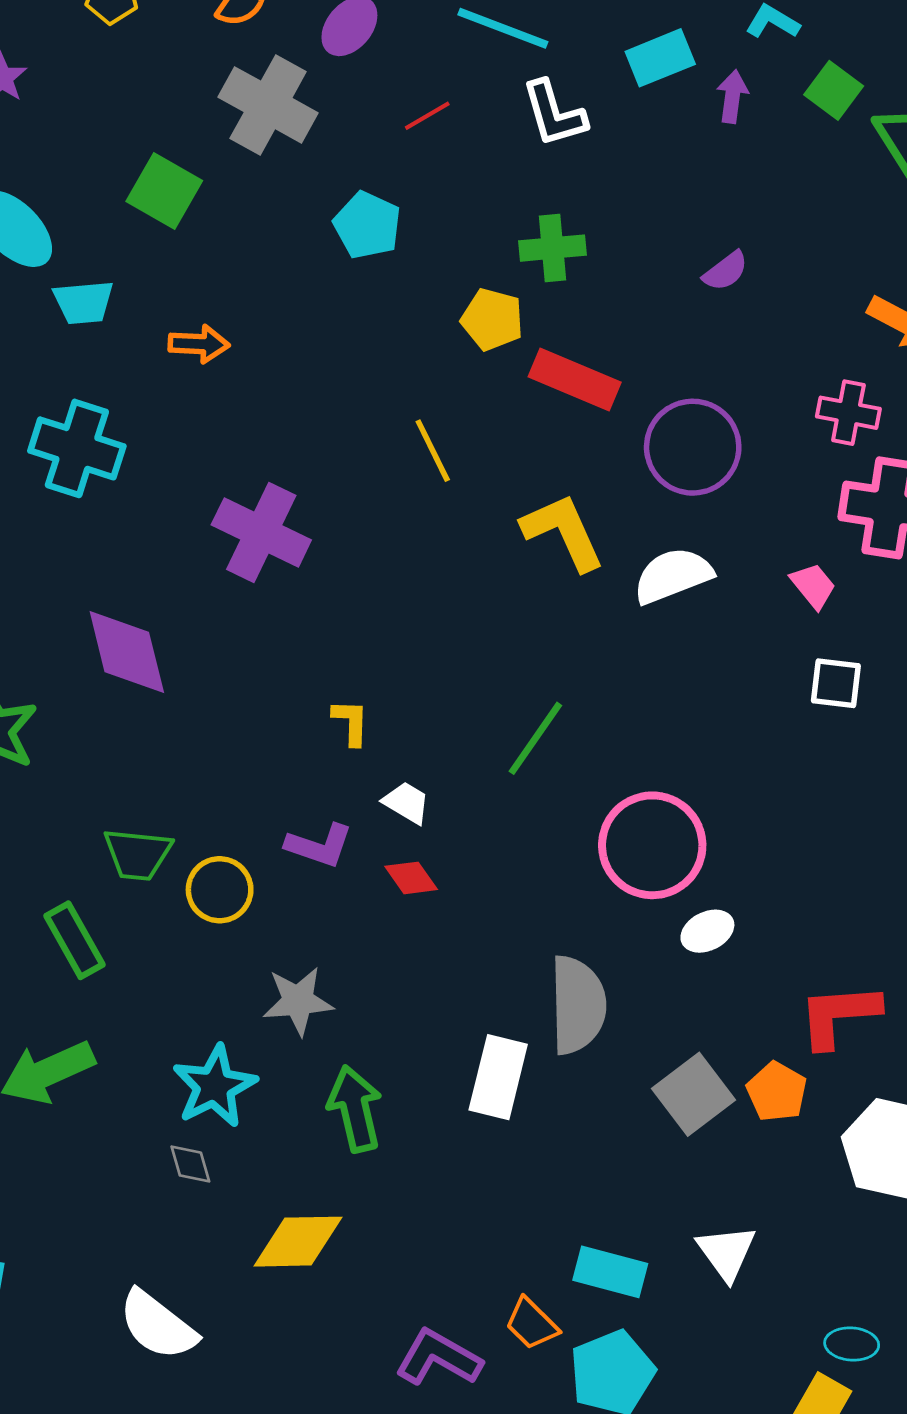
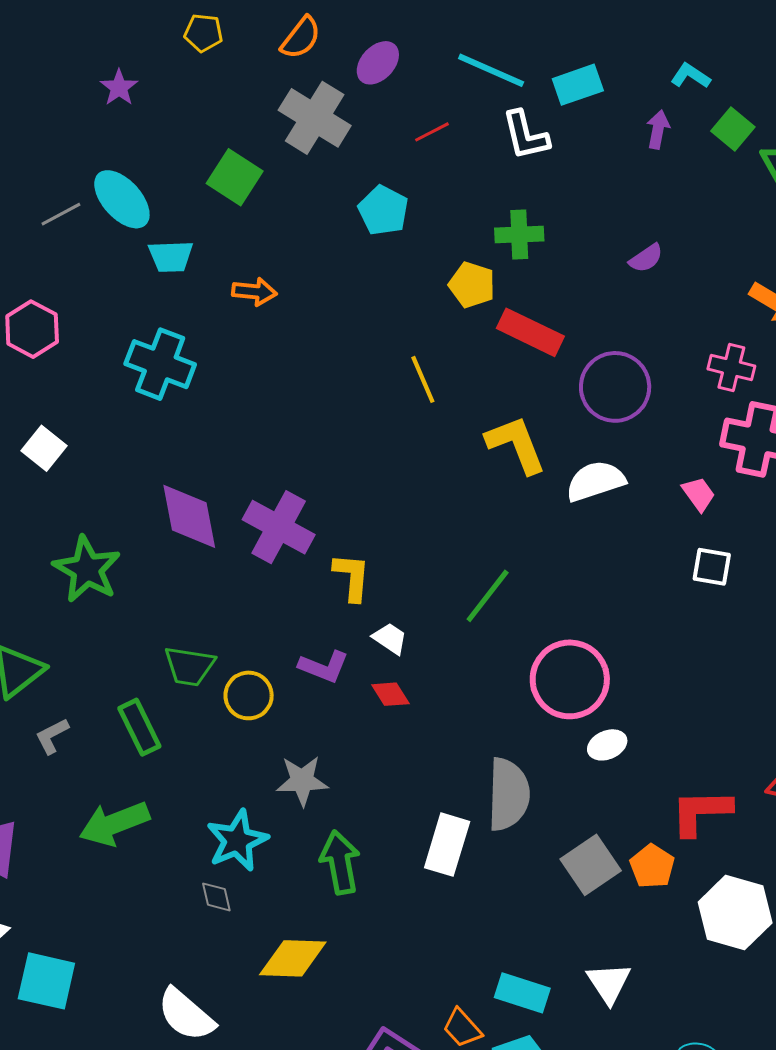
cyan rectangle: (660, 58) -> (578, 85), moved
purple cross: (261, 532) -> (279, 527), moved
yellow L-shape: (351, 722) -> (352, 577), size x1.4

